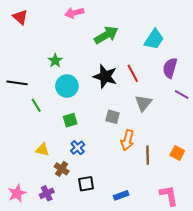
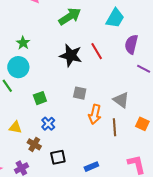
cyan circle: (67, 86) -> (18, 67), moved
gray triangle: (143, 103) -> (121, 100), moved, turned -30

